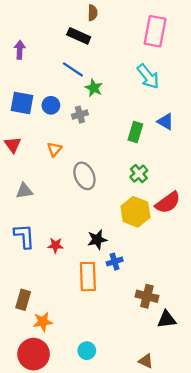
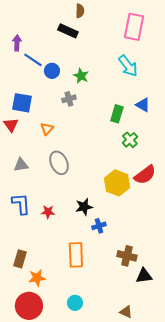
blue line: (73, 69) -> (33, 60), moved
blue square: (22, 103) -> (22, 103), moved
blue circle: (51, 105) -> (52, 71), moved
green cross: (139, 174) -> (130, 140), moved
gray ellipse: (84, 176) -> (59, 163), moved
orange rectangle: (88, 277) -> (76, 255), moved

